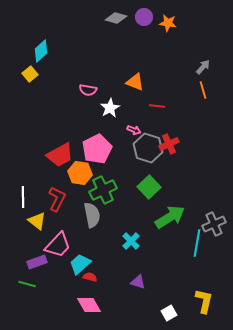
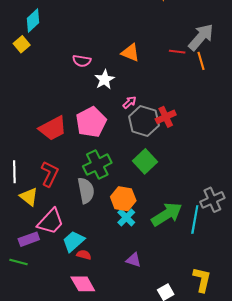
gray arrow: (203, 67) -> (201, 37), size x1.8
red line: (157, 106) -> (177, 52), moved
pink arrow: (134, 130) -> (129, 102), turned -64
orange hexagon: (80, 173) -> (123, 199), moved
green arrow: (170, 217) -> (167, 214), moved

